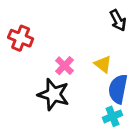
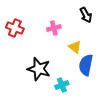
pink cross: (64, 66) -> (54, 28), moved, turned 32
cyan cross: (112, 116) -> (62, 85), moved

